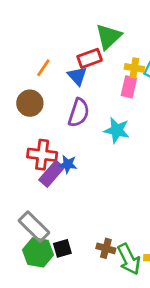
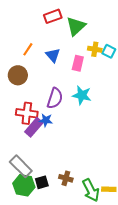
red rectangle: (90, 58) -> (53, 16), moved
pink rectangle: (129, 87) -> (78, 63), moved
purple semicircle: (79, 113) -> (55, 98), moved
brown cross: (106, 248) -> (66, 178), moved

